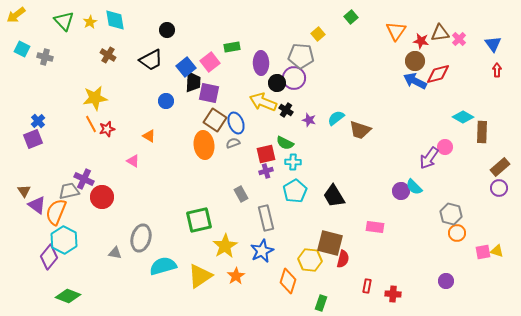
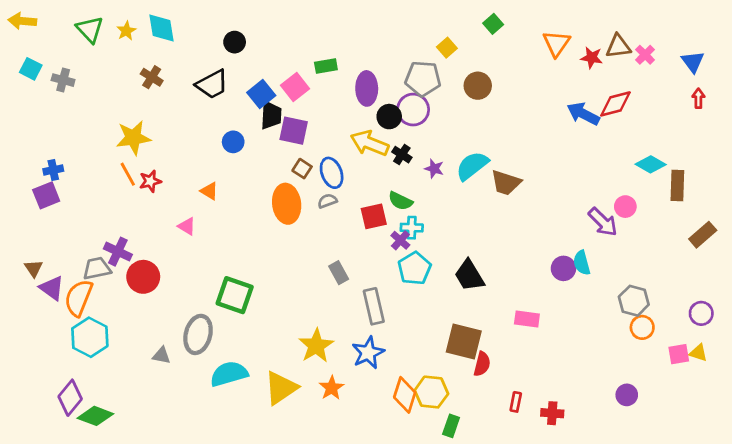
yellow arrow: (16, 15) -> (22, 21), turned 42
brown circle: (415, 61) -> (478, 86), moved
cyan semicircle: (336, 118) -> (472, 166), size x1.4
brown square: (215, 120) -> (302, 169), size x0.6
blue cross: (38, 121) -> (53, 170), turned 32
purple arrow: (429, 158) -> (603, 222), turned -80
purple cross: (266, 171) -> (400, 240), moved, turned -32
cyan semicircle: (414, 187) -> (582, 263), turned 30
purple circle: (499, 188) -> (701, 313), moved
green square: (199, 220) -> (235, 295), moved, turned 32
purple diamond: (49, 257) -> (70, 398), moved
yellow hexagon: (310, 260) -> (431, 392), moved

